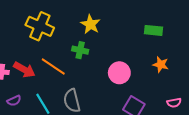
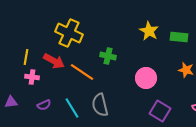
yellow star: (90, 24) -> (149, 31), moved
red arrow: (24, 70) -> (54, 61), moved

